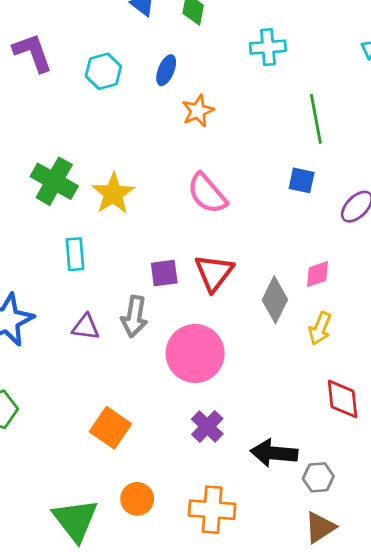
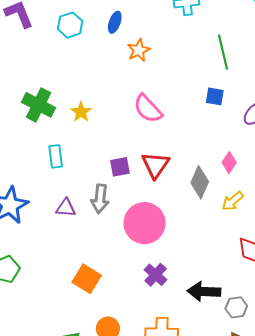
yellow star: (113, 194) -> (81, 112), size x0.7
pink diamond: (317, 274) -> (229, 163), turned -35
yellow arrow: (320, 328) -> (233, 201), turned 30

